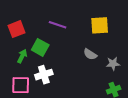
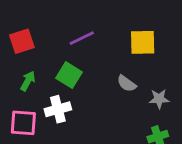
purple line: (58, 25) -> (82, 38), turned -48
green square: (40, 47) -> (69, 75), moved

